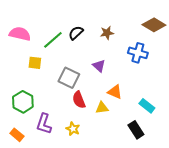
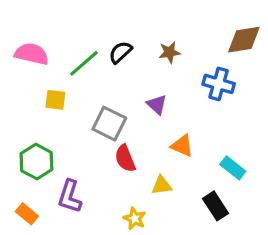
brown diamond: (154, 25) -> (244, 40), turned -40
yellow triangle: (102, 108) -> (162, 185), moved
yellow star: (73, 129) -> (135, 219), moved

